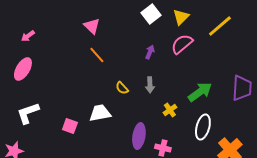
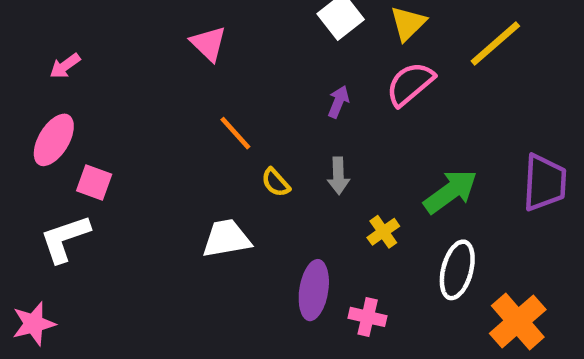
orange line: (97, 55) -> (235, 133), moved
pink square: (70, 126) -> (94, 182), moved

